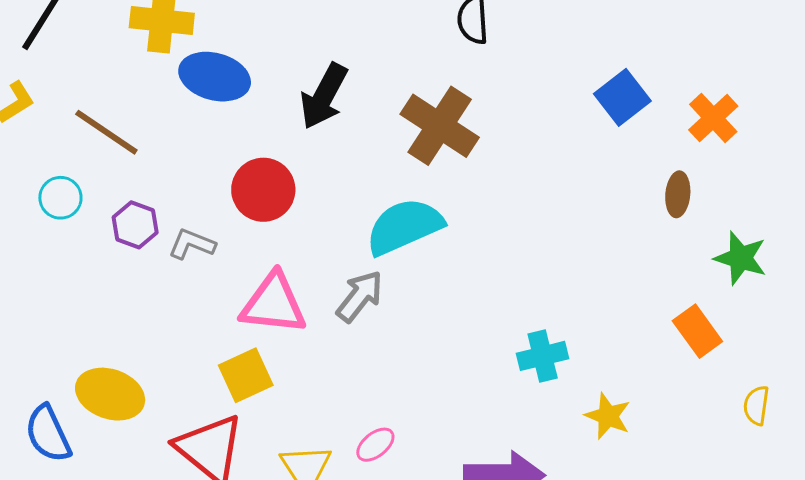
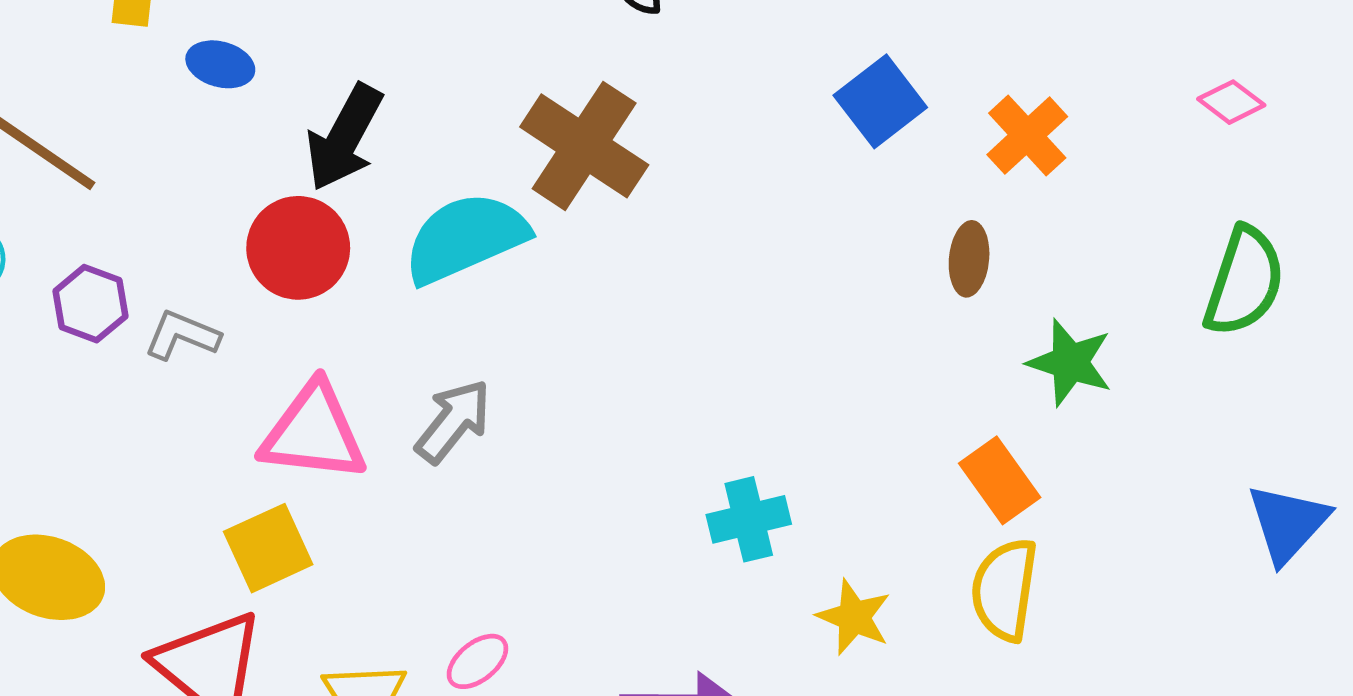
blue ellipse: (215, 77) -> (220, 64), size x0.6
black arrow: (324, 96) -> (344, 137), moved
cyan semicircle: (404, 226) -> (466, 238), moved
yellow semicircle: (756, 405) -> (1005, 590), moved, size x1.6

